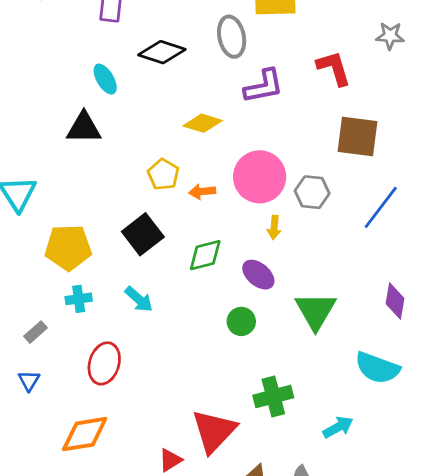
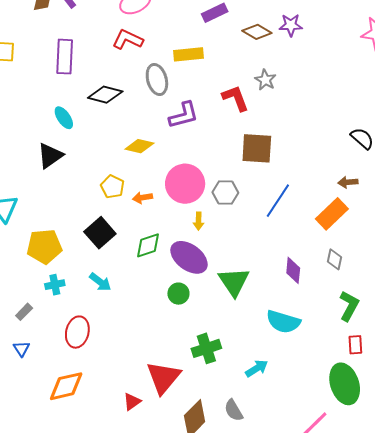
gray star: (390, 36) -> (265, 80), moved, turned 30
black triangle: (84, 128) -> (50, 156), turned -32
purple ellipse: (258, 275) -> (189, 257), size x1.5

